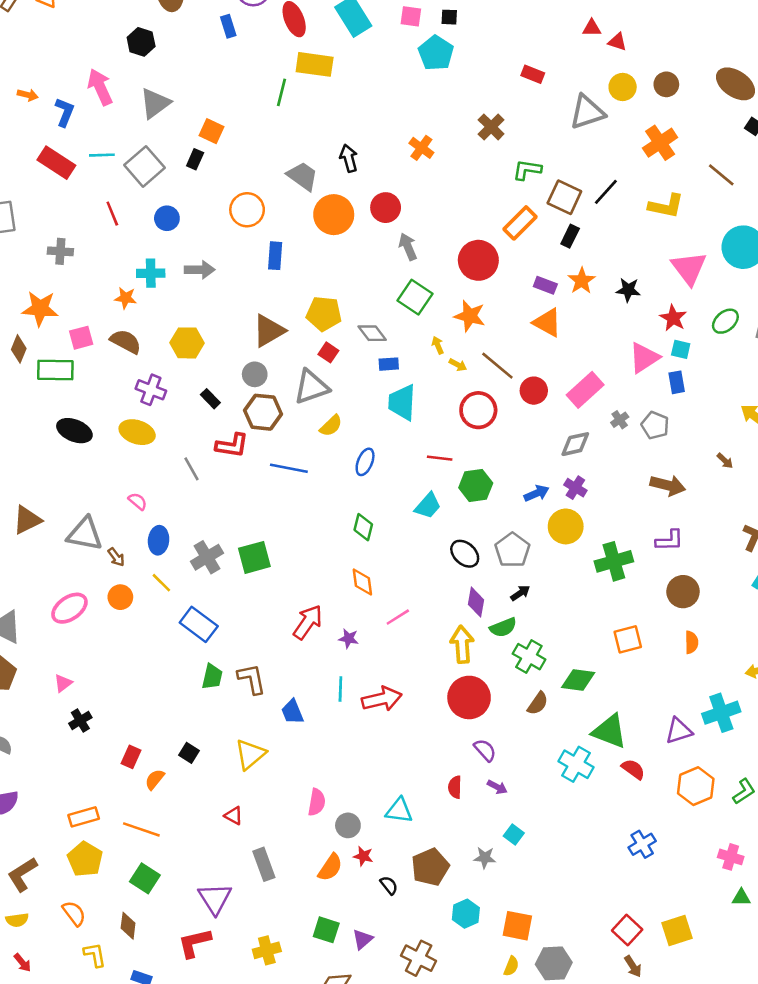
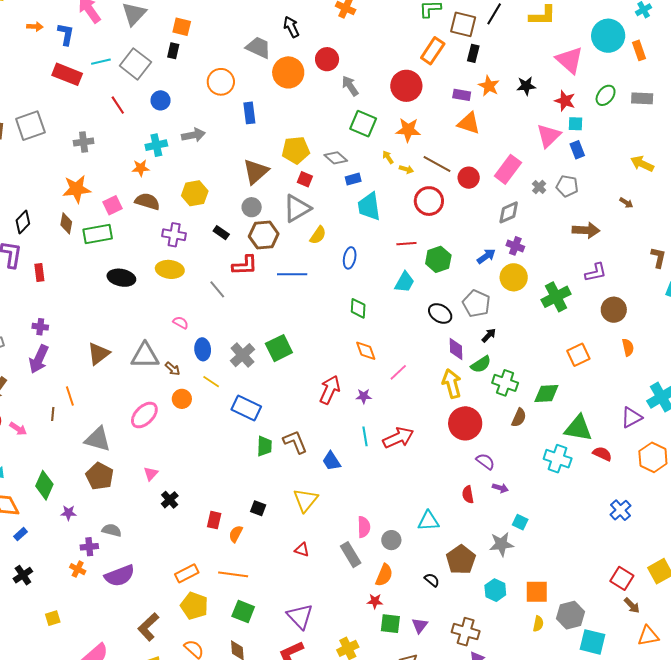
red star: (363, 856) -> (375, 601), moved
gray star: (485, 858) -> (501, 544), size x1.4
gray rectangle: (264, 864) -> (351, 555), moved

